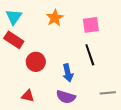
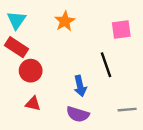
pink square: (91, 25) -> (121, 29), moved
red circle: (36, 62) -> (31, 71), moved
red triangle: (28, 96) -> (33, 104), moved

